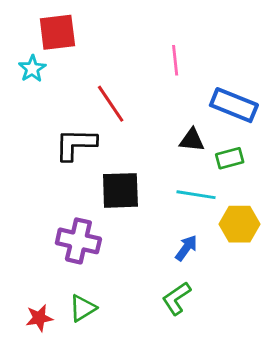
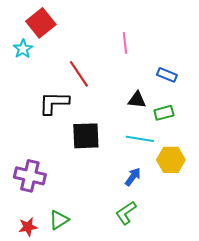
red square: (57, 32) -> (41, 23), turned -32
blue rectangle: (234, 105) -> (167, 75), size x0.6
purple cross: (78, 241) -> (30, 176), moved

